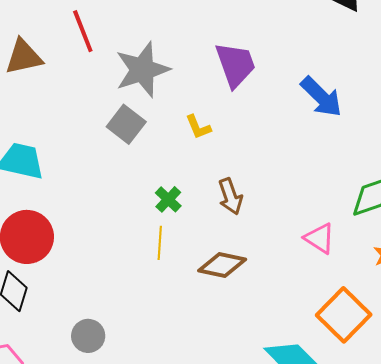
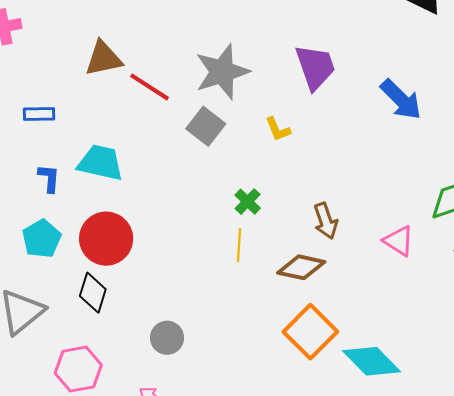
red line: (83, 31) -> (149, 87), moved, turned -36
brown arrow: (230, 196) -> (326, 221), moved
orange square: (344, 315) -> (310, 332), moved

